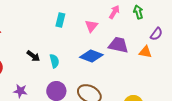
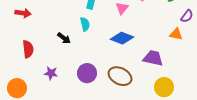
purple trapezoid: (118, 45) -> (153, 58), moved
cyan semicircle: (54, 61) -> (85, 24), moved

